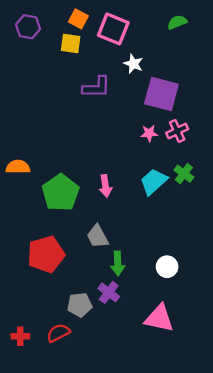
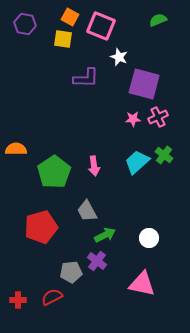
green arrow: (118, 263) -> (105, 235), turned -115

